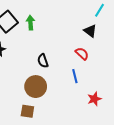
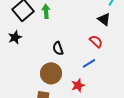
blue line: (75, 76) -> (89, 63), turned 72
red star: (94, 99) -> (78, 85), moved

